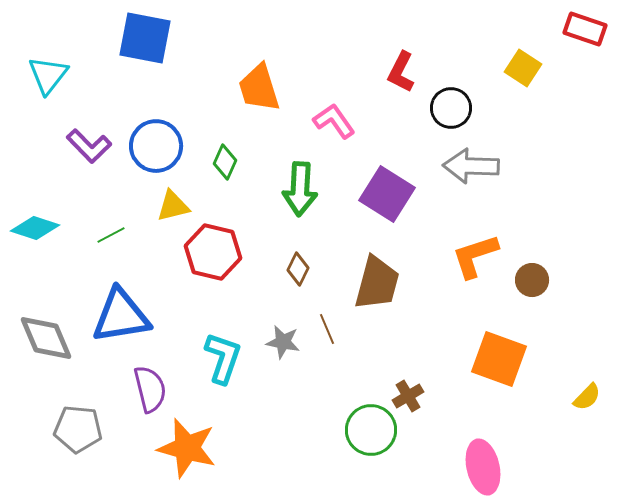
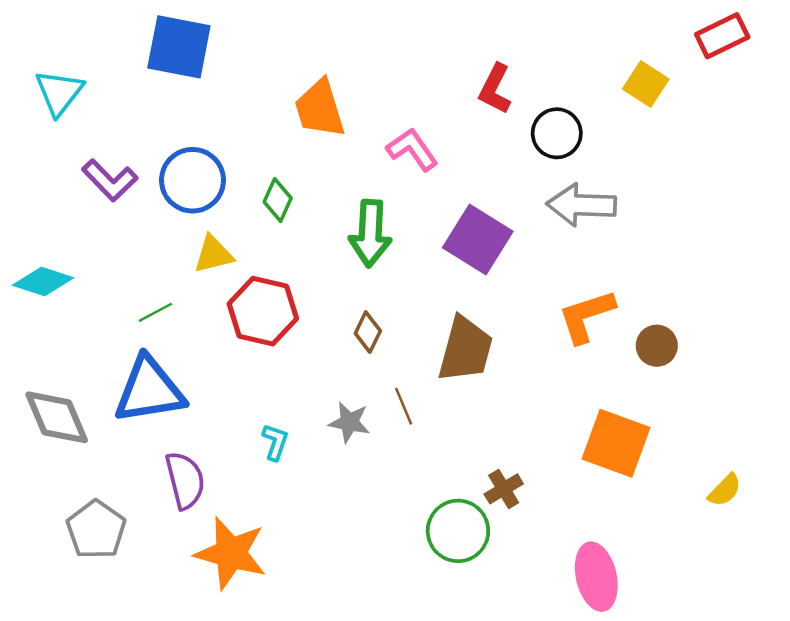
red rectangle: (585, 29) -> (722, 36), turned -45
green line: (111, 235) -> (155, 312), moved
cyan L-shape: (223, 358) -> (275, 442), size x0.6
gray pentagon: (78, 429) -> (96, 530), turned 30

